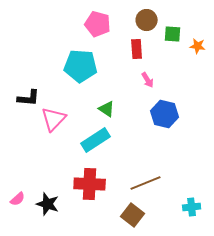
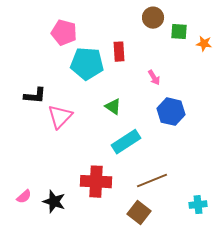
pink pentagon: (98, 24) -> (64, 33), moved
red rectangle: (137, 49) -> (119, 52), moved
cyan rectangle: (96, 140) -> (126, 142), moved

